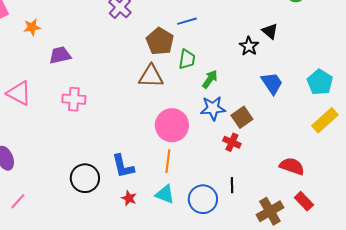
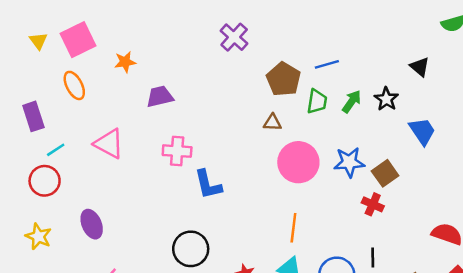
blue line: (187, 21) -> (327, 64), moved
black star: (249, 46) -> (386, 99), moved
brown triangle: (151, 76) -> (272, 123), size x0.6
green arrow: (210, 79) -> (352, 102), moved
pink circle: (172, 125) -> (298, 162), moved
blue L-shape: (123, 166) -> (208, 184), moved

